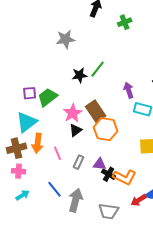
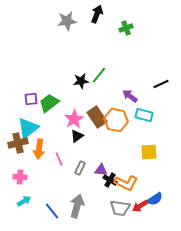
gray star: (66, 39) -> (67, 21), moved
purple arrow: (129, 90) -> (130, 96), turned -35
orange hexagon: (106, 129) -> (116, 120), moved
brown cross: (17, 148) -> (18, 143), moved
blue line: (55, 189) -> (52, 211), moved
gray trapezoid: (109, 211) -> (120, 208), moved

